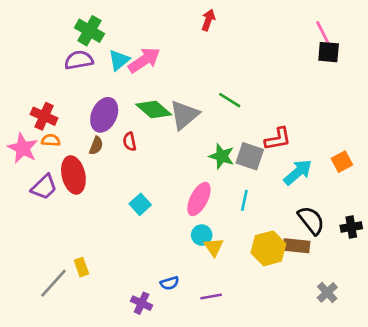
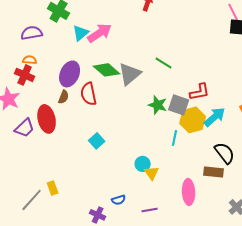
purple semicircle: (79, 60) -> (32, 33), moved
orange semicircle: (51, 140) -> (30, 60), moved
red semicircle: (130, 142) -> (89, 94), size x1.6
pink ellipse: (199, 199) -> (189, 192), moved, turned -30
yellow hexagon: (268, 248) -> (193, 120), moved

